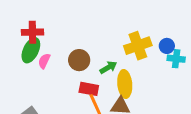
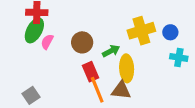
cyan cross: (176, 59) -> (179, 57), moved
red rectangle: (89, 89) -> (91, 72), turned 54

